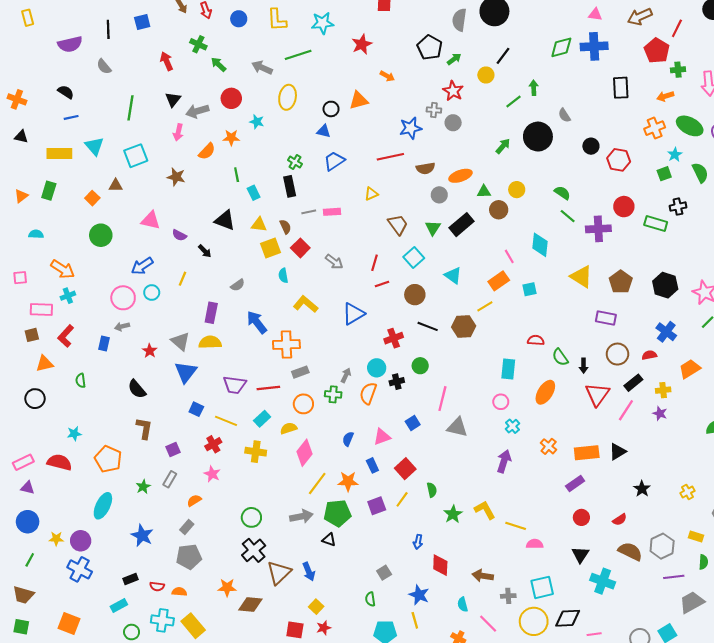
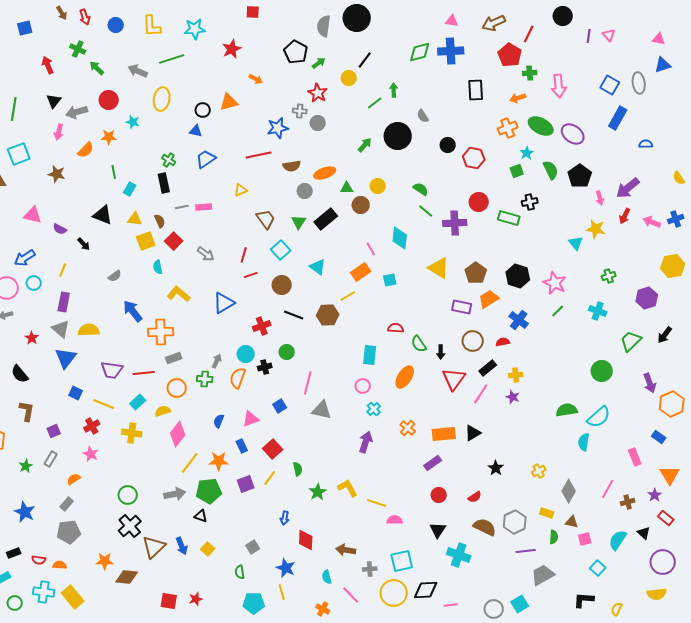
cyan rectangle: (254, 193) -> (130, 189), turned 56
purple rectangle: (211, 313) -> (64, 302), moved
orange trapezoid: (690, 369) -> (489, 299), moved
yellow square: (316, 607) -> (208, 549), moved

